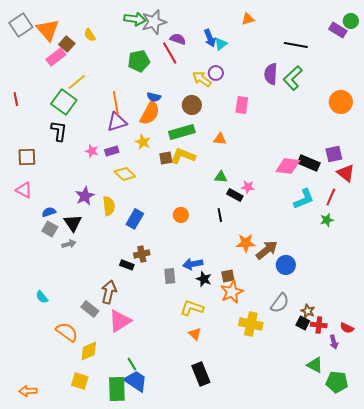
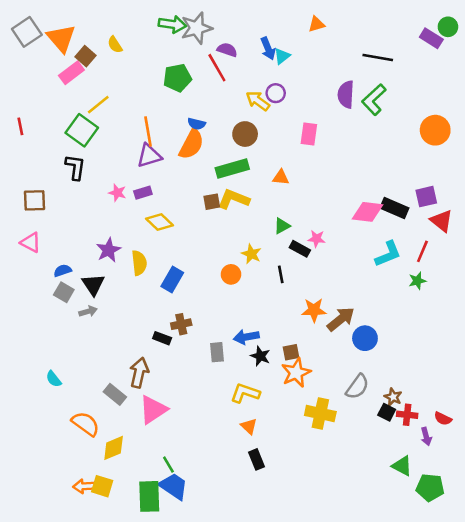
yellow star: (143, 142) -> (251, 254), moved
green triangle: (221, 177) -> (282, 226), turned -32
black rectangle: (201, 374) -> (257, 459), moved, size x0.7
orange arrow: (28, 391) -> (84, 486), moved

